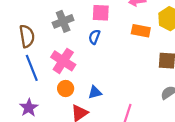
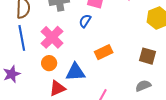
orange rectangle: (141, 31) -> (104, 52), moved, turned -48
blue triangle: (95, 92) -> (75, 72), size x1.5

